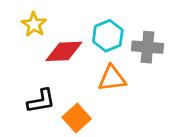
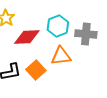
orange square: (77, 118) -> (36, 70), moved

